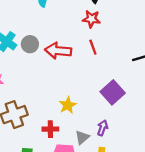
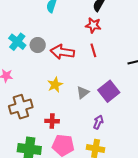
yellow star: (68, 105) -> (55, 85), moved
gray triangle: (82, 137) -> (83, 92), moved

